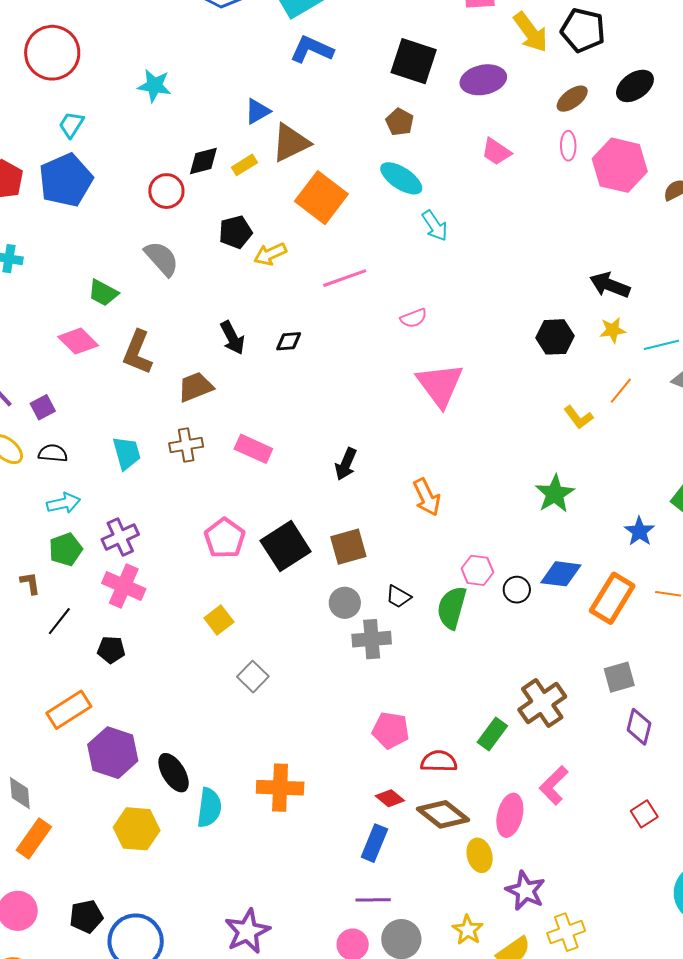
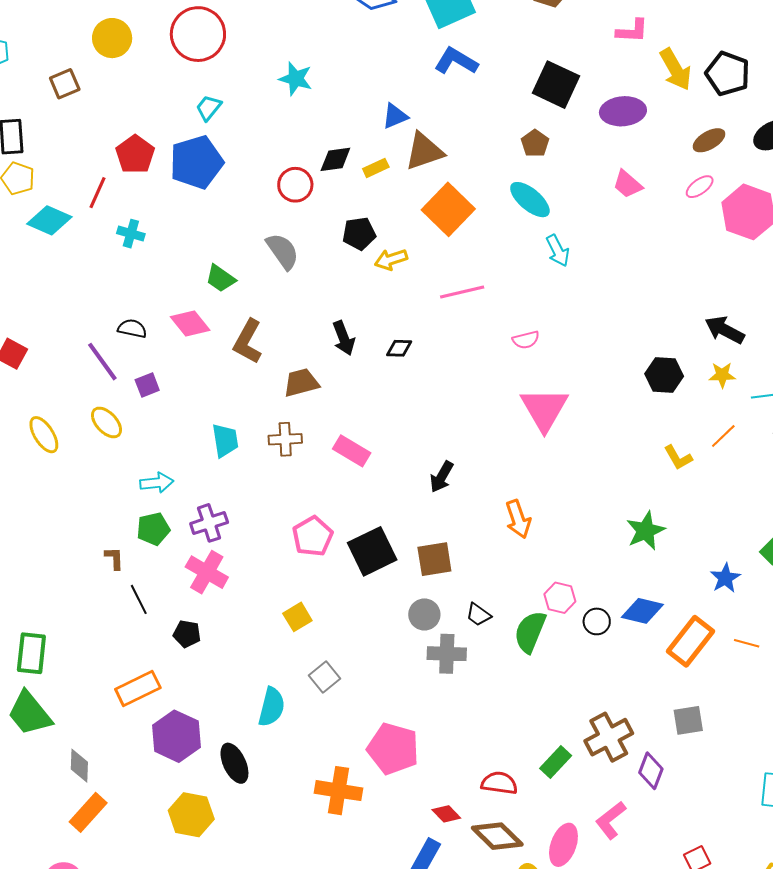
pink ellipse: (568, 146) -> (700, 187), turned 48
black semicircle: (53, 453) -> (132, 329), moved
black line: (59, 621) -> (139, 599), turned -72
purple diamond: (639, 727) -> (651, 771), moved
pink pentagon: (391, 730) -> (393, 749), moved, size x1.4
cyan semicircle: (209, 808) -> (272, 707), moved

